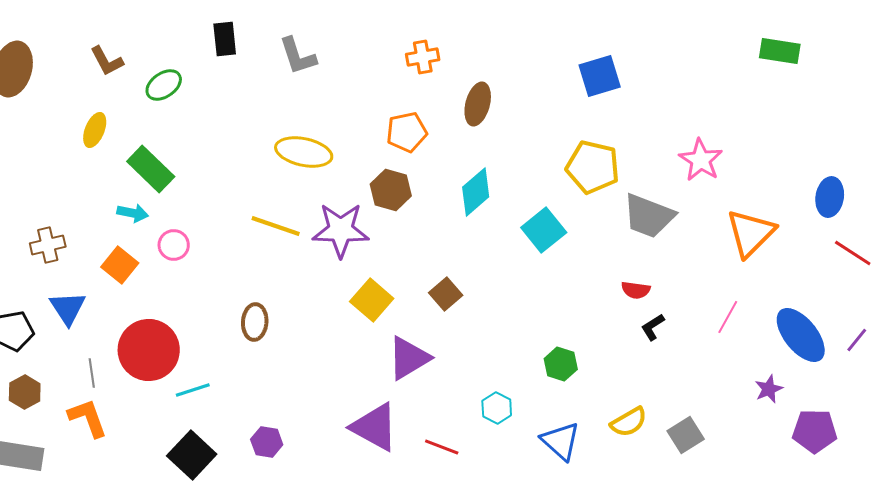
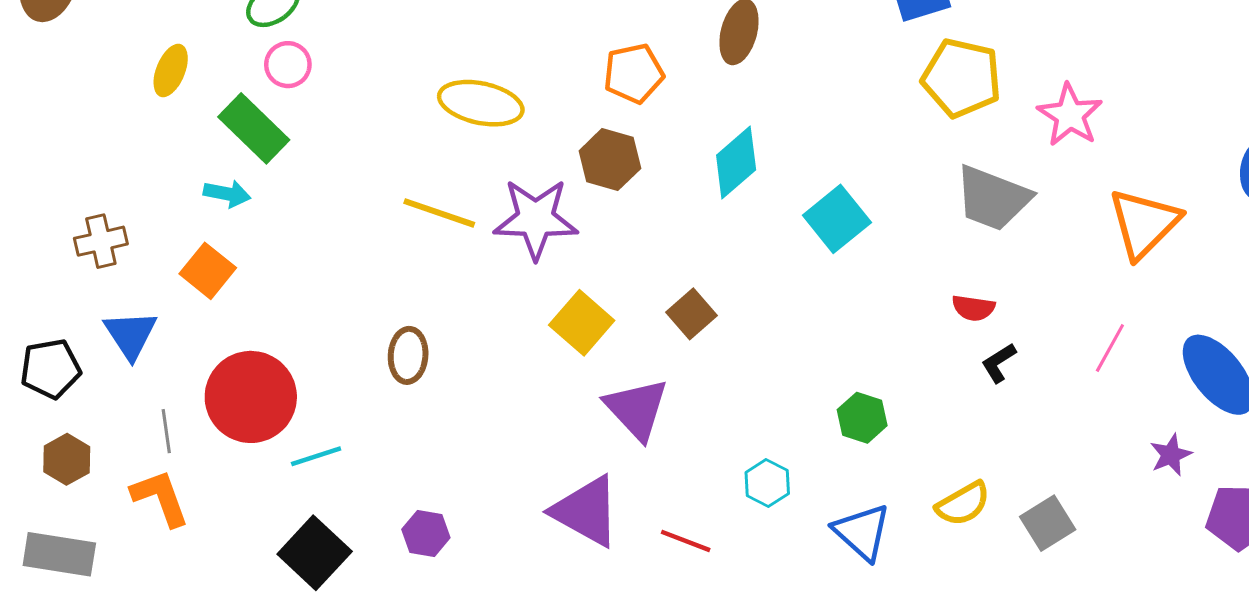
yellow pentagon: (593, 167) -> (962, 78), moved
pink circle: (174, 245) -> (288, 65), moved
purple triangle: (409, 358) -> (637, 409), turned -42

